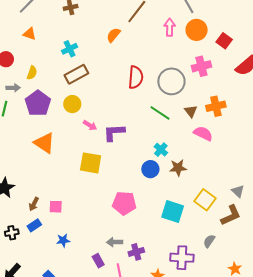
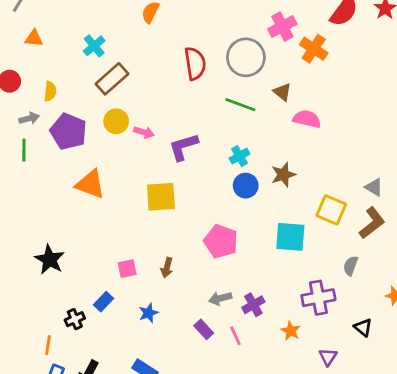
orange cross: (216, 106) -> (314, 49), moved, turned -30
pink arrow: (90, 125) -> (144, 132), moved
cyan cross: (161, 150) -> (239, 156), moved, turned 32
pink pentagon: (124, 203) -> (221, 241), turned 30
brown arrow: (34, 204) -> (167, 268), moved

